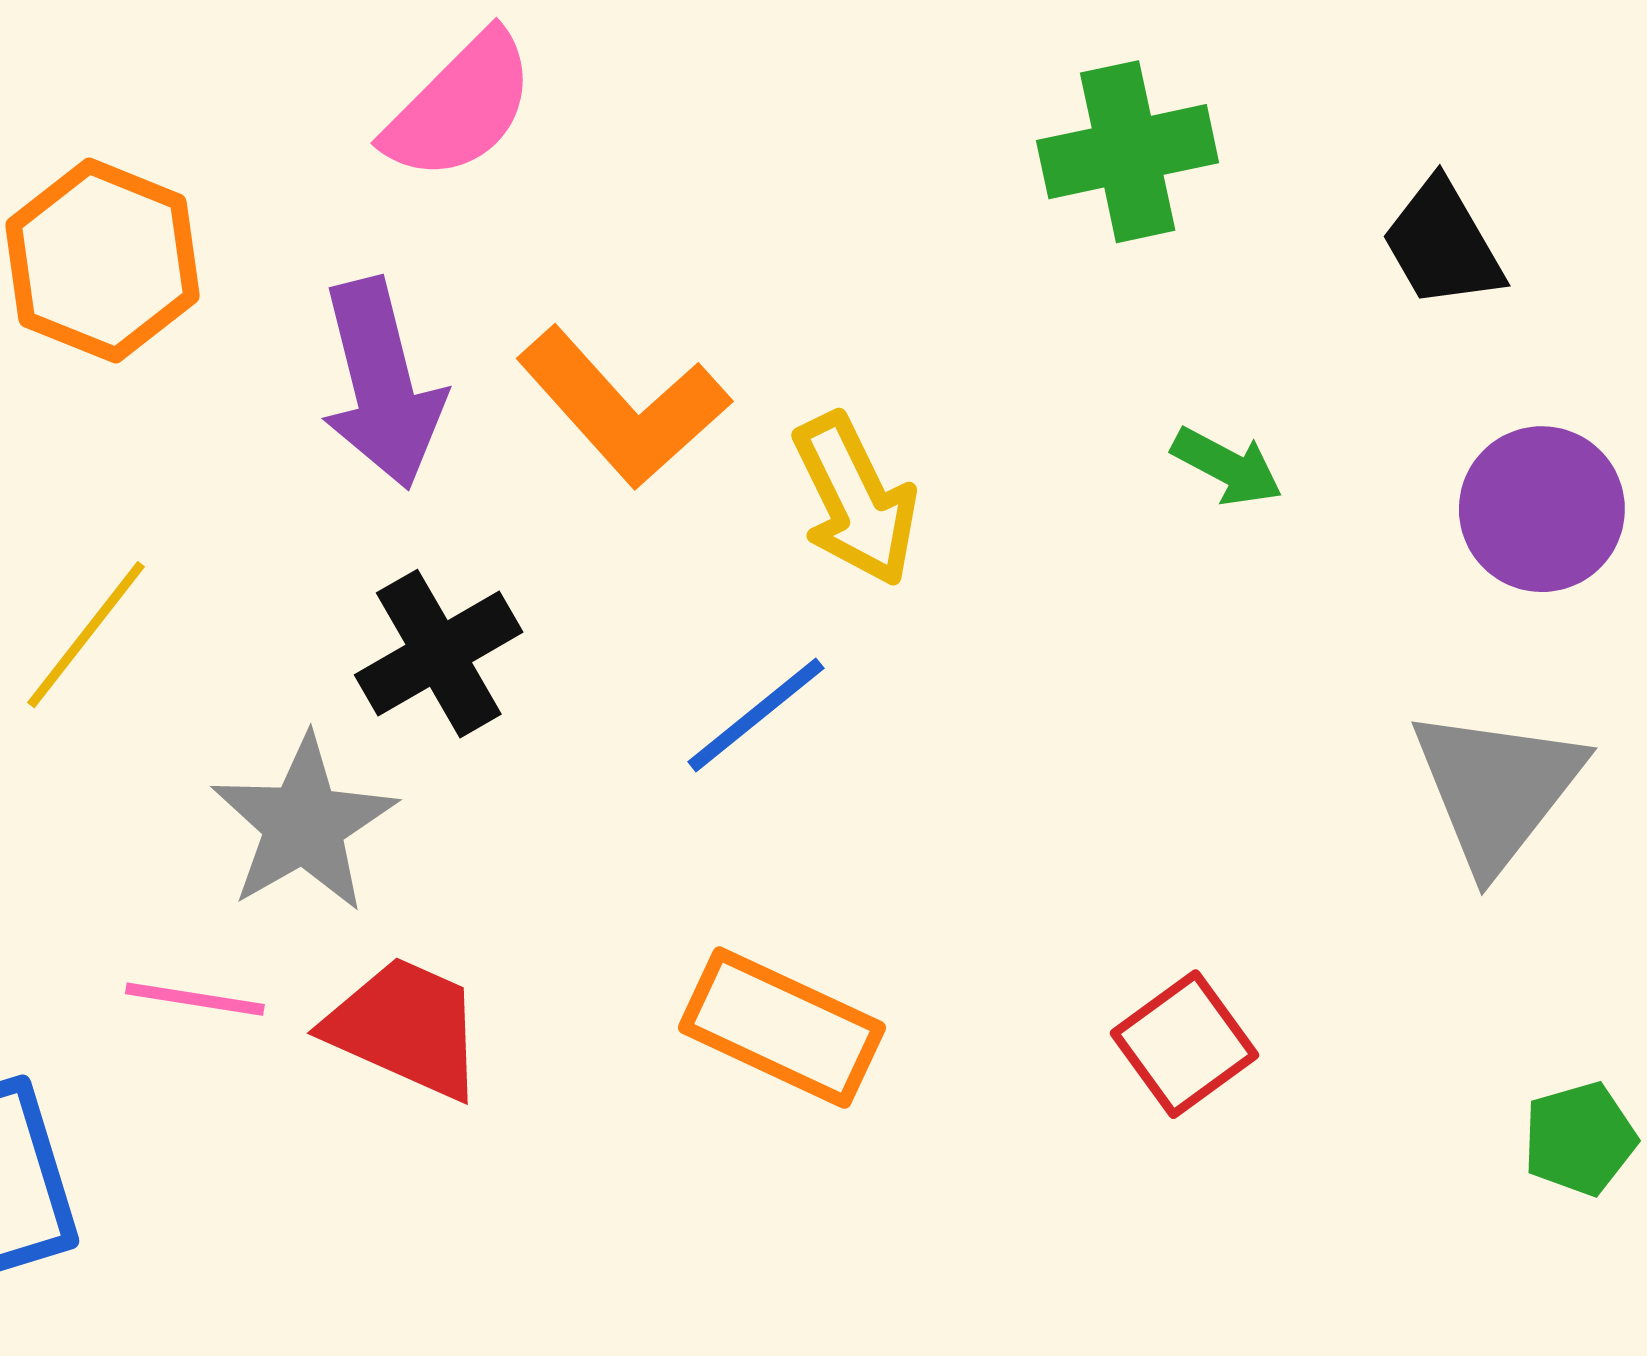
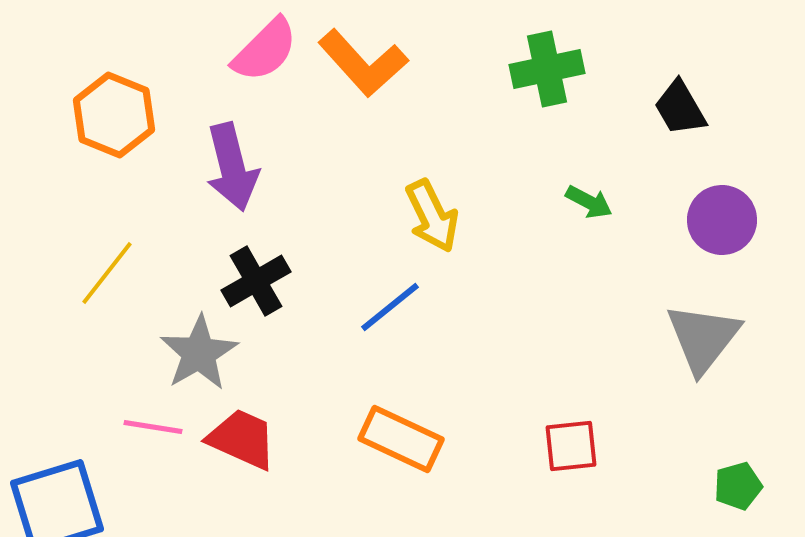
orange L-shape: (623, 407) -> (363, 63), moved
red square: (1184, 1044) -> (571, 446), turned 30

